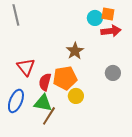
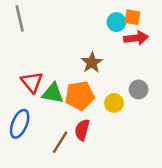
red semicircle: (45, 82) -> (82, 130), moved
yellow circle: (76, 96) -> (114, 103), moved
green triangle: (43, 103) -> (53, 93), moved

